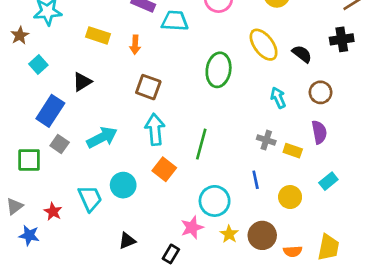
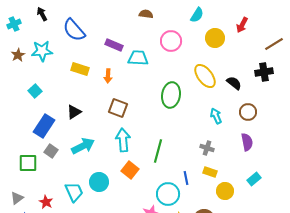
brown star: (20, 35) -> (18, 55), moved
black triangle: (82, 82) -> (74, 112), moved
yellow rectangle: (293, 151) -> (210, 172), moved
blue line: (256, 180) -> (186, 178), moved

